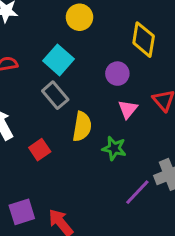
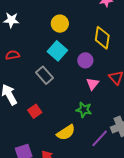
cyan square: (59, 60) -> (57, 51), moved
yellow semicircle: (82, 127) -> (66, 132), moved, turned 48

